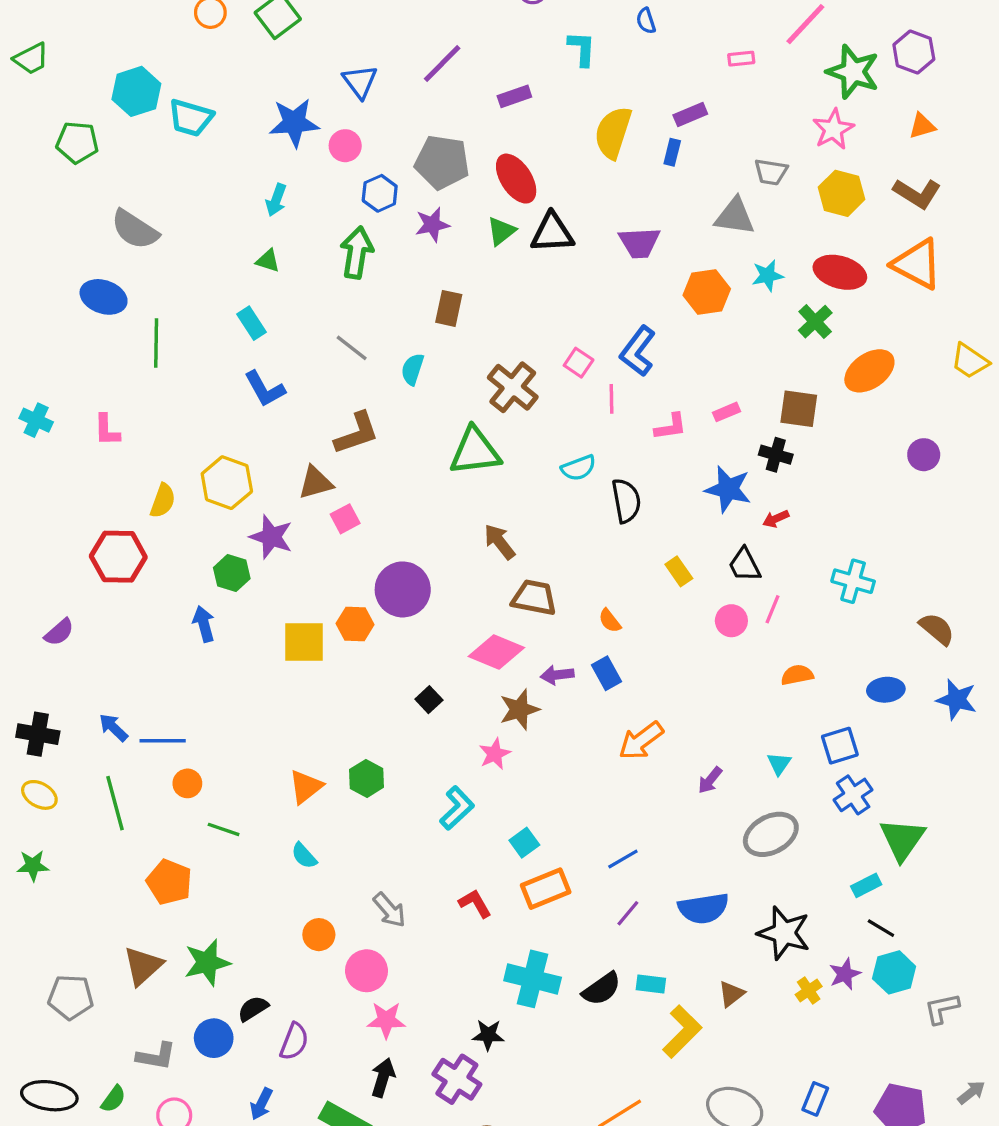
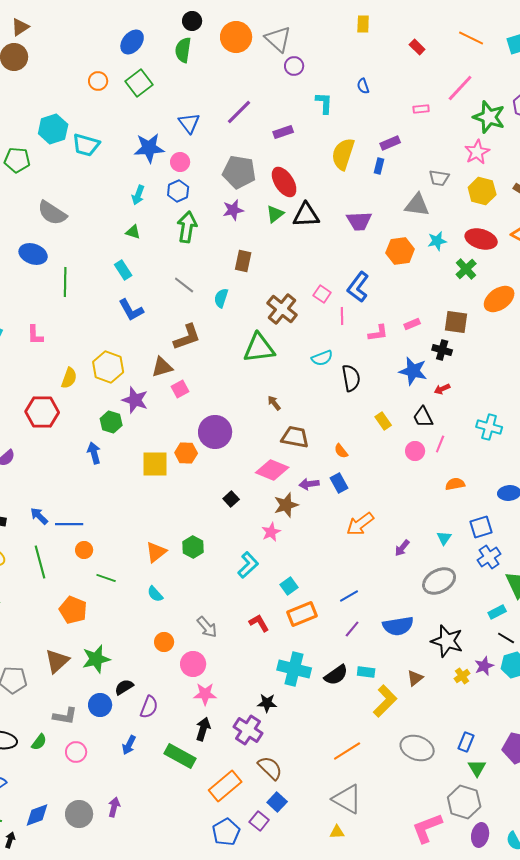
blue hexagon: (380, 193) -> (178, 191), moved
brown arrow: (500, 542) -> (274, 403), size x0.7

